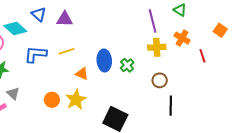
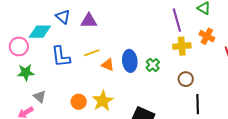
cyan diamond: (15, 29) -> (40, 32), turned -40
blue L-shape: (35, 54) -> (61, 57), turned -100
orange triangle: (82, 74) -> (108, 65), moved

